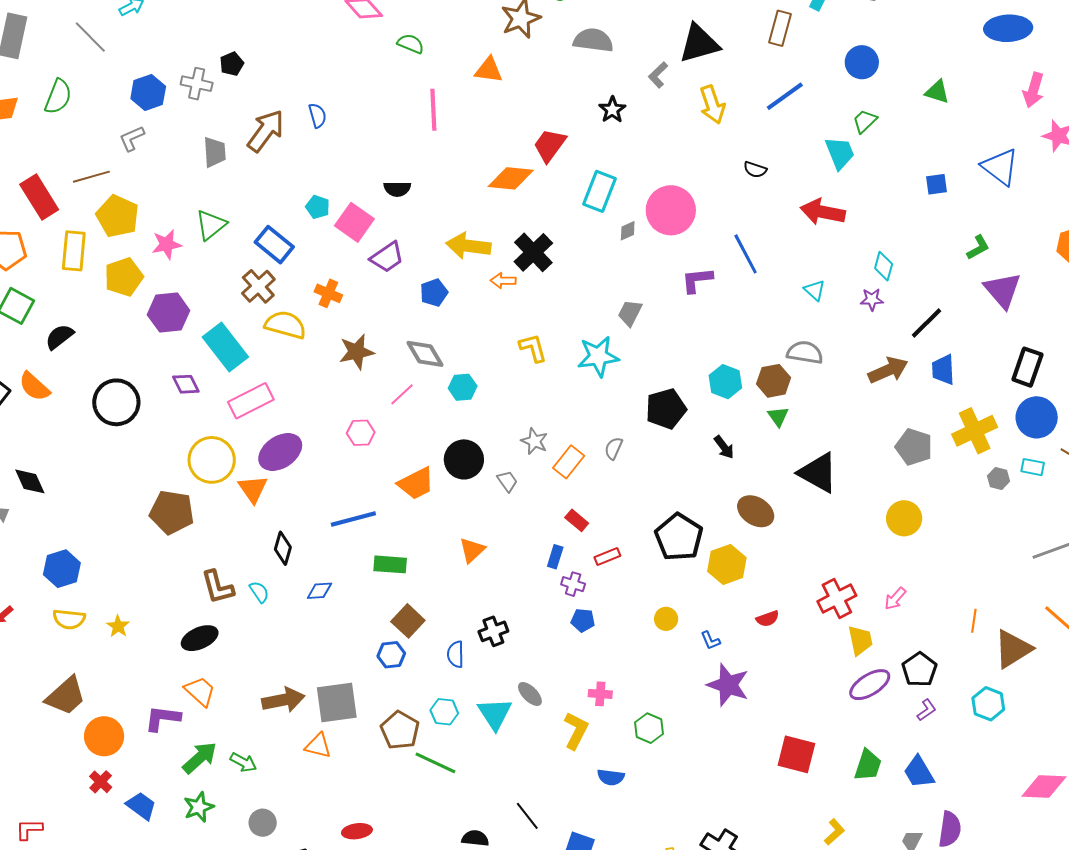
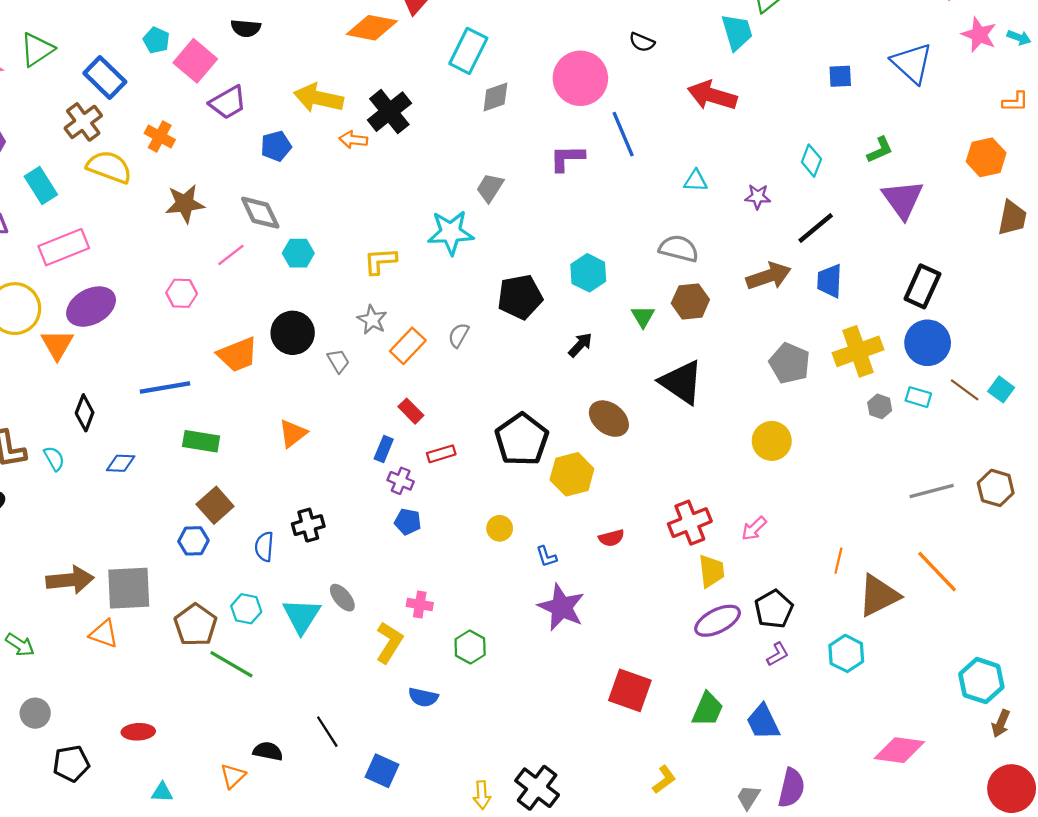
pink circle: (671, 210) -> (580, 78), moved
gray diamond: (628, 231) -> (495, 97), size x1.4
cyan diamond: (884, 266) -> (811, 161), moved
cyan triangle: (815, 290) -> (696, 181), turned -45
cyan rectangle: (225, 347) -> (41, 186), size x0.7
yellow L-shape: (533, 348) -> (380, 261), moved, turned -84
brown hexagon: (774, 381) -> (690, 301), moved
black arrow: (724, 447) -> (580, 345), turned -105

